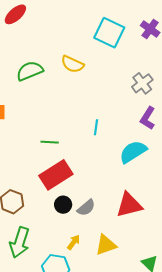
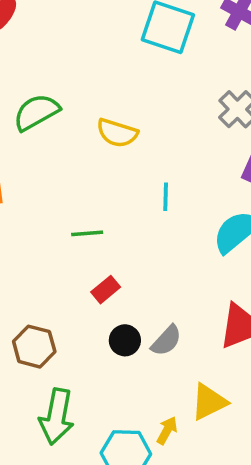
yellow semicircle: (72, 64) -> (117, 133), moved
red rectangle: (56, 175) -> (106, 290), size x0.5
yellow arrow: (74, 242) -> (167, 430), moved

